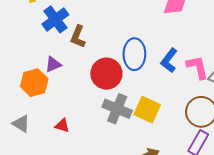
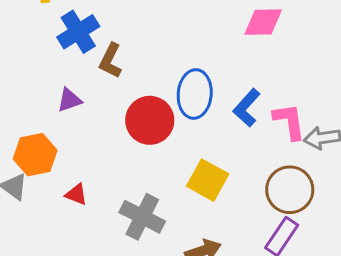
orange hexagon: (34, 83) -> (35, 155), moved
gray cross: (117, 109) -> (142, 217), moved

